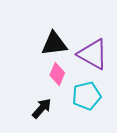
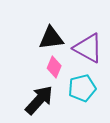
black arrow: (42, 108) -> (39, 100), size x1.5

